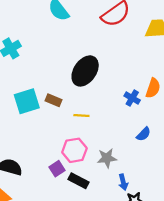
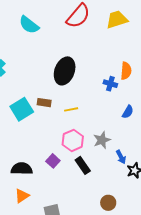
purple square: (57, 169) -> (53, 161), moved
black rectangle: (78, 181) -> (83, 165), turned 42

